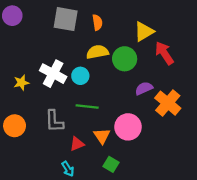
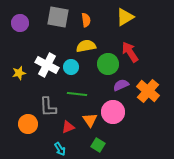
purple circle: (12, 16) -> (20, 23), moved
yellow triangle: (144, 32) -> (125, 17), moved
red arrow: (164, 53) -> (130, 52), moved
green circle: (125, 59) -> (108, 64), moved
purple semicircle: (144, 88) -> (121, 85), moved
orange circle: (15, 126) -> (28, 124), moved

